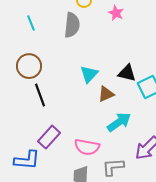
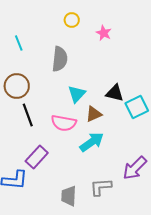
gray semicircle: (72, 25) -> (60, 59), moved
cyan arrow: (119, 122) -> (92, 142), moved
pink semicircle: (87, 147) -> (64, 123), moved

